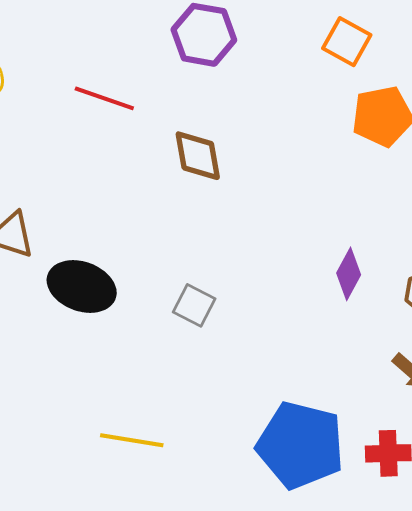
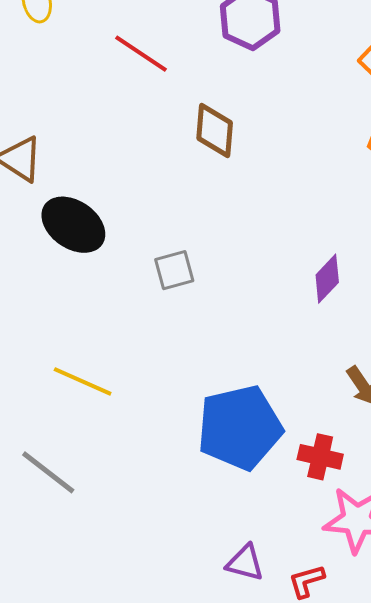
gray square: (194, 305) -> (174, 270), turned 33
blue pentagon: (300, 445) -> (240, 428), turned 30

